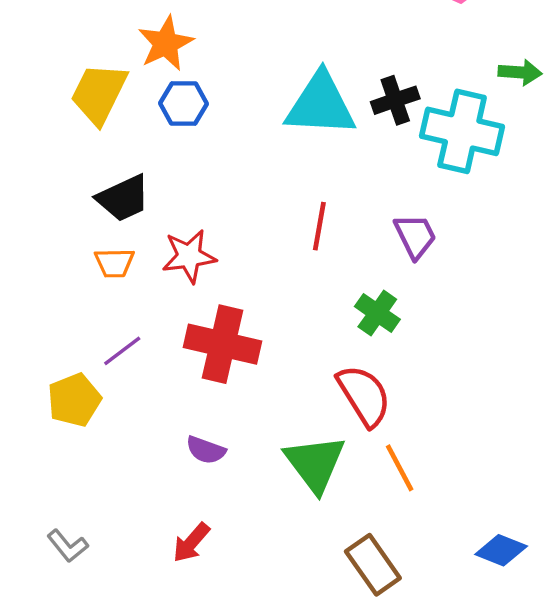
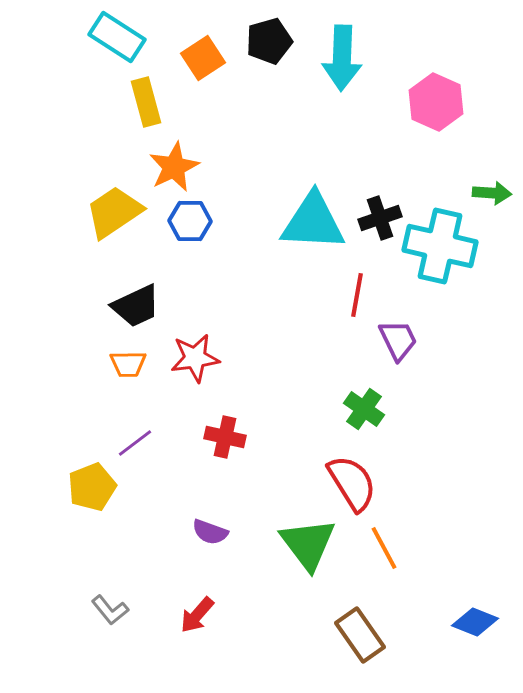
yellow trapezoid: (99, 93) -> (114, 212), turned 30
red line: (319, 226) -> (357, 295), moved
red cross: (222, 344) -> (225, 437), size x0.6
gray L-shape: (68, 546) -> (110, 610), moved

